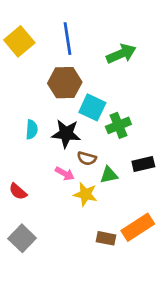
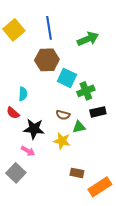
black star: (66, 134) -> (34, 129), moved
black rectangle: (143, 164) -> (98, 112), moved
pink arrow: (65, 174) -> (28, 151), moved
red semicircle: (18, 191) -> (13, 113), moved
orange rectangle: (138, 227) -> (100, 187), moved

